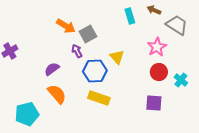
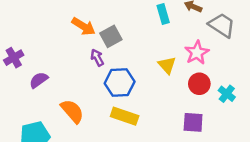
yellow triangle: (117, 57) -> (167, 65), moved
purple semicircle: (52, 69) -> (39, 80), moved

